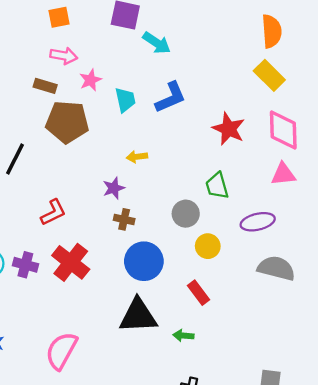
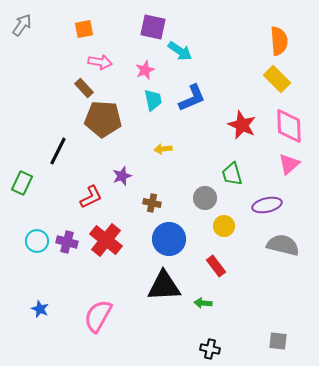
orange square: (59, 17) -> (84, 29), moved
pink star: (90, 80) -> (145, 70), moved
brown rectangle: (45, 86) -> (84, 88), turned 30
pink triangle: (283, 174) -> (289, 164), turned -35
purple star: (114, 188) -> (122, 176), moved

